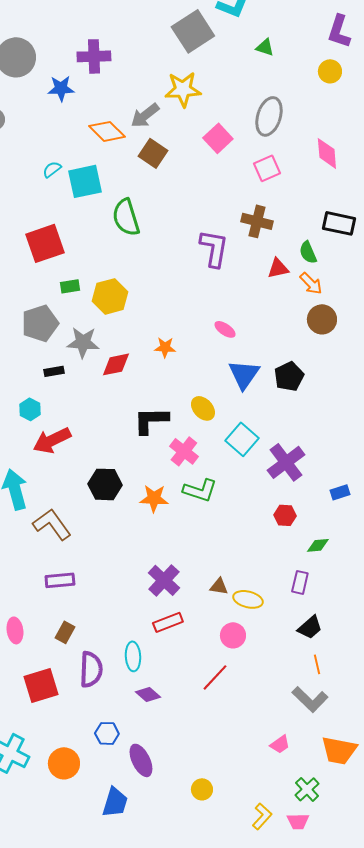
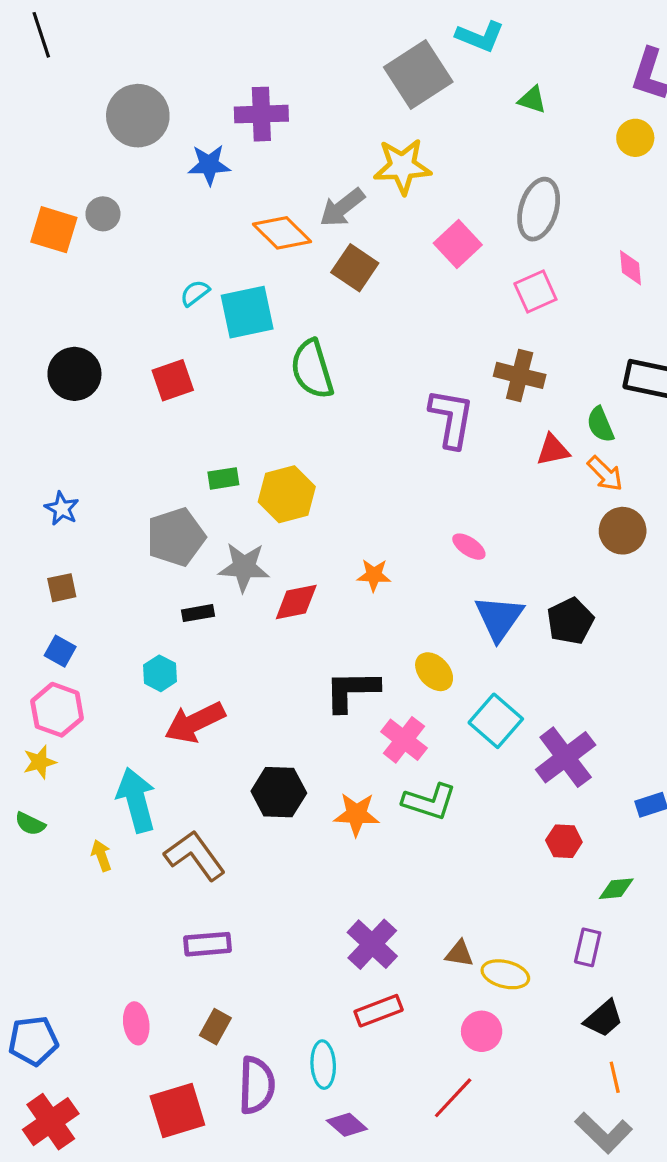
pink diamond: (327, 153) -> (631, 268), size x0.7
red square: (45, 243) -> (173, 380), moved, size x0.7

